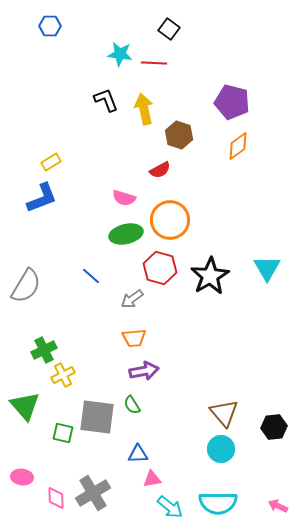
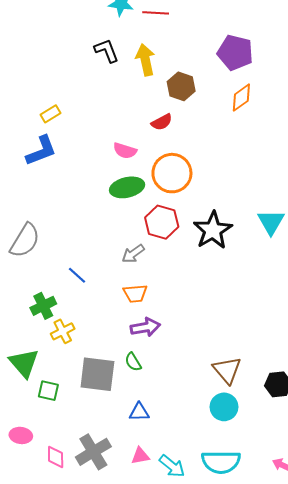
blue line: (91, 276) -> (77, 275), moved
green square: (63, 433) -> (48, 391), moved
pink triangle: (152, 479) -> (140, 456), moved

